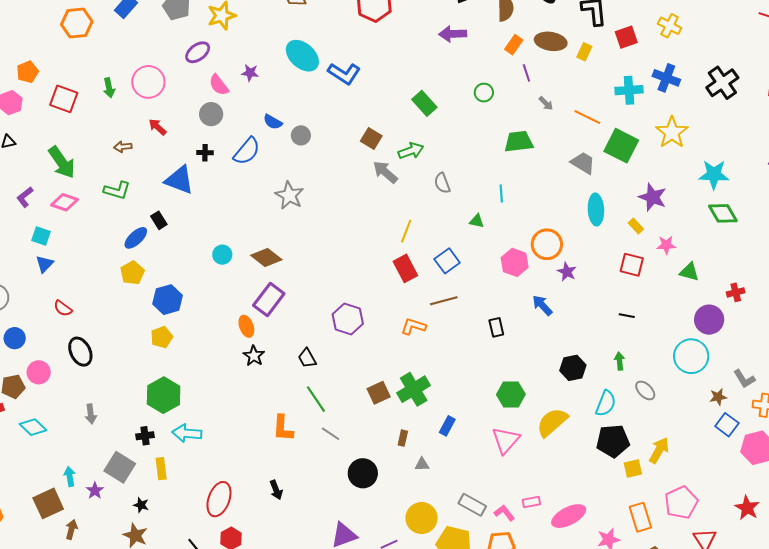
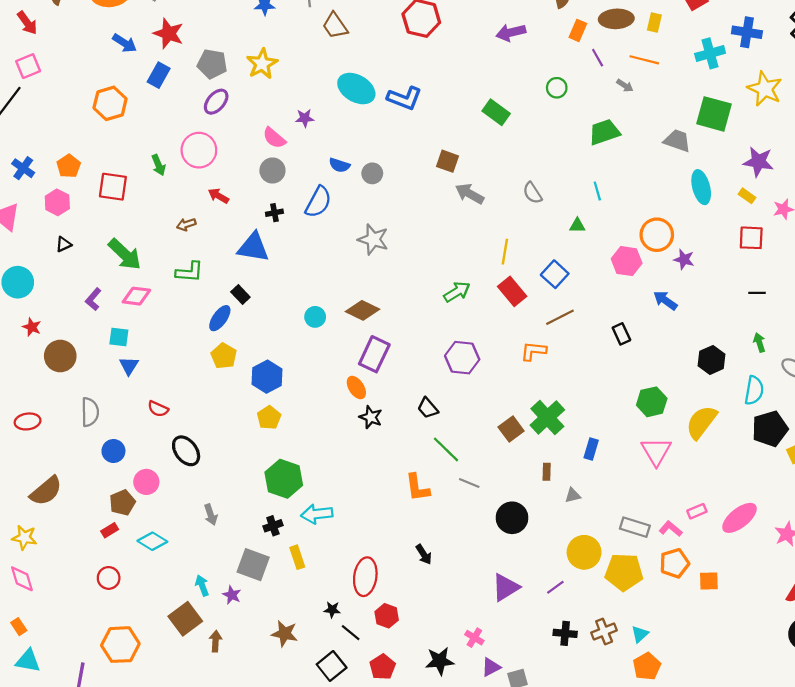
purple ellipse: (198, 52) -> (216, 102), moved
orange line: (587, 117) -> (644, 60), moved
green arrow: (411, 151) -> (457, 292), moved
black star: (141, 505) -> (332, 610), moved

